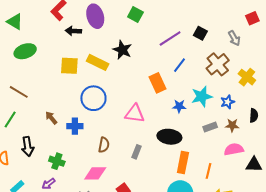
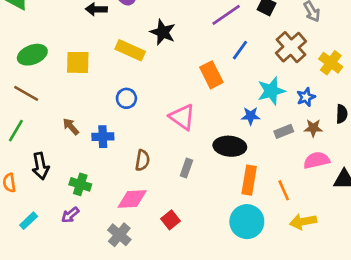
green ellipse: (25, 51) -> (32, 55), moved
yellow square: (69, 66) -> (78, 62), moved
blue circle: (93, 98) -> (126, 98), size x0.6
blue star: (179, 106) -> (251, 116), moved
pink triangle: (135, 114) -> (182, 117), turned 30
orange line: (208, 171) -> (284, 190), turned -35

